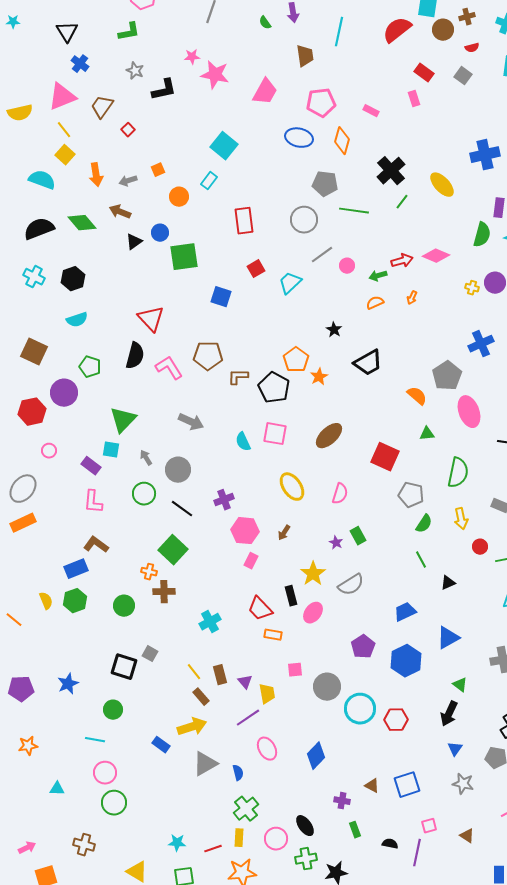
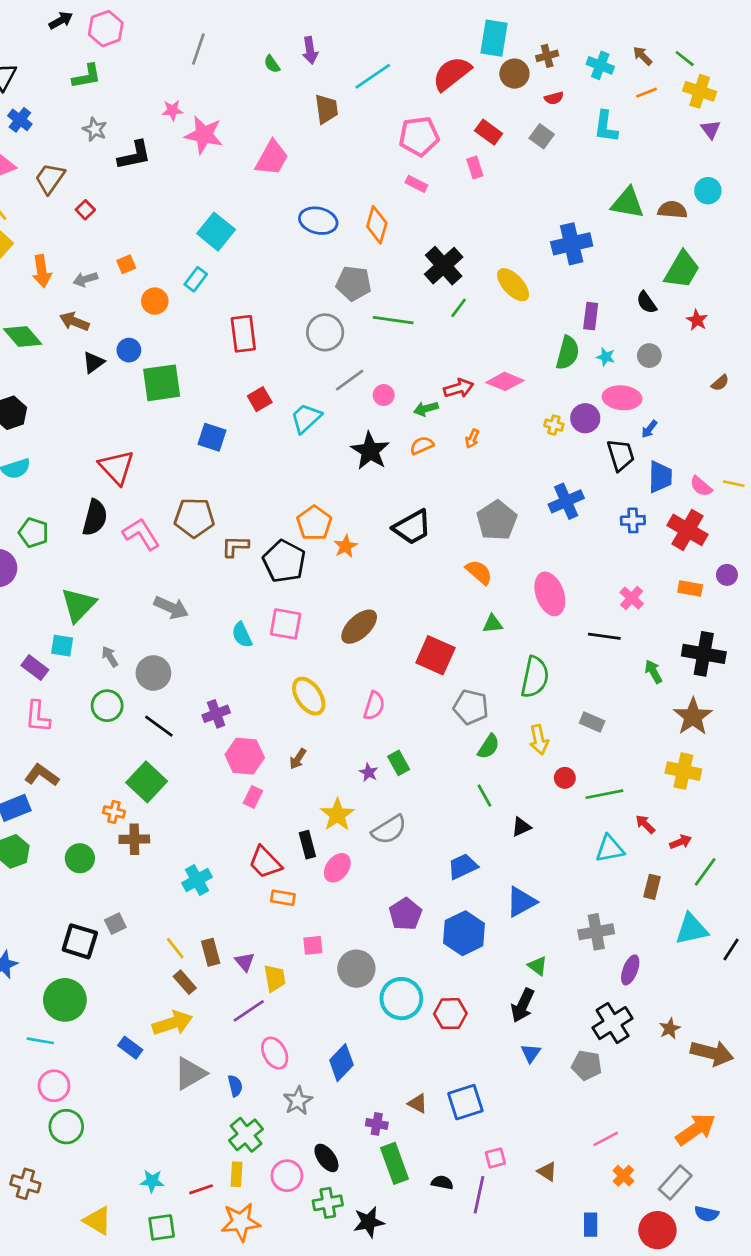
cyan line: (339, 32) -> (373, 76), turned 44
pink pentagon: (321, 103) -> (419, 136), moved
black star: (334, 330) -> (370, 451), moved, size x1.8
gray pentagon: (447, 376) -> (497, 520), moved
gray square: (150, 654) -> (115, 924), turned 35
green circle: (113, 710) -> (65, 1000), size x1.6
gray star: (463, 784) -> (298, 1101), moved, turned 30
green rectangle: (355, 830) -> (395, 1163), size x1.8

